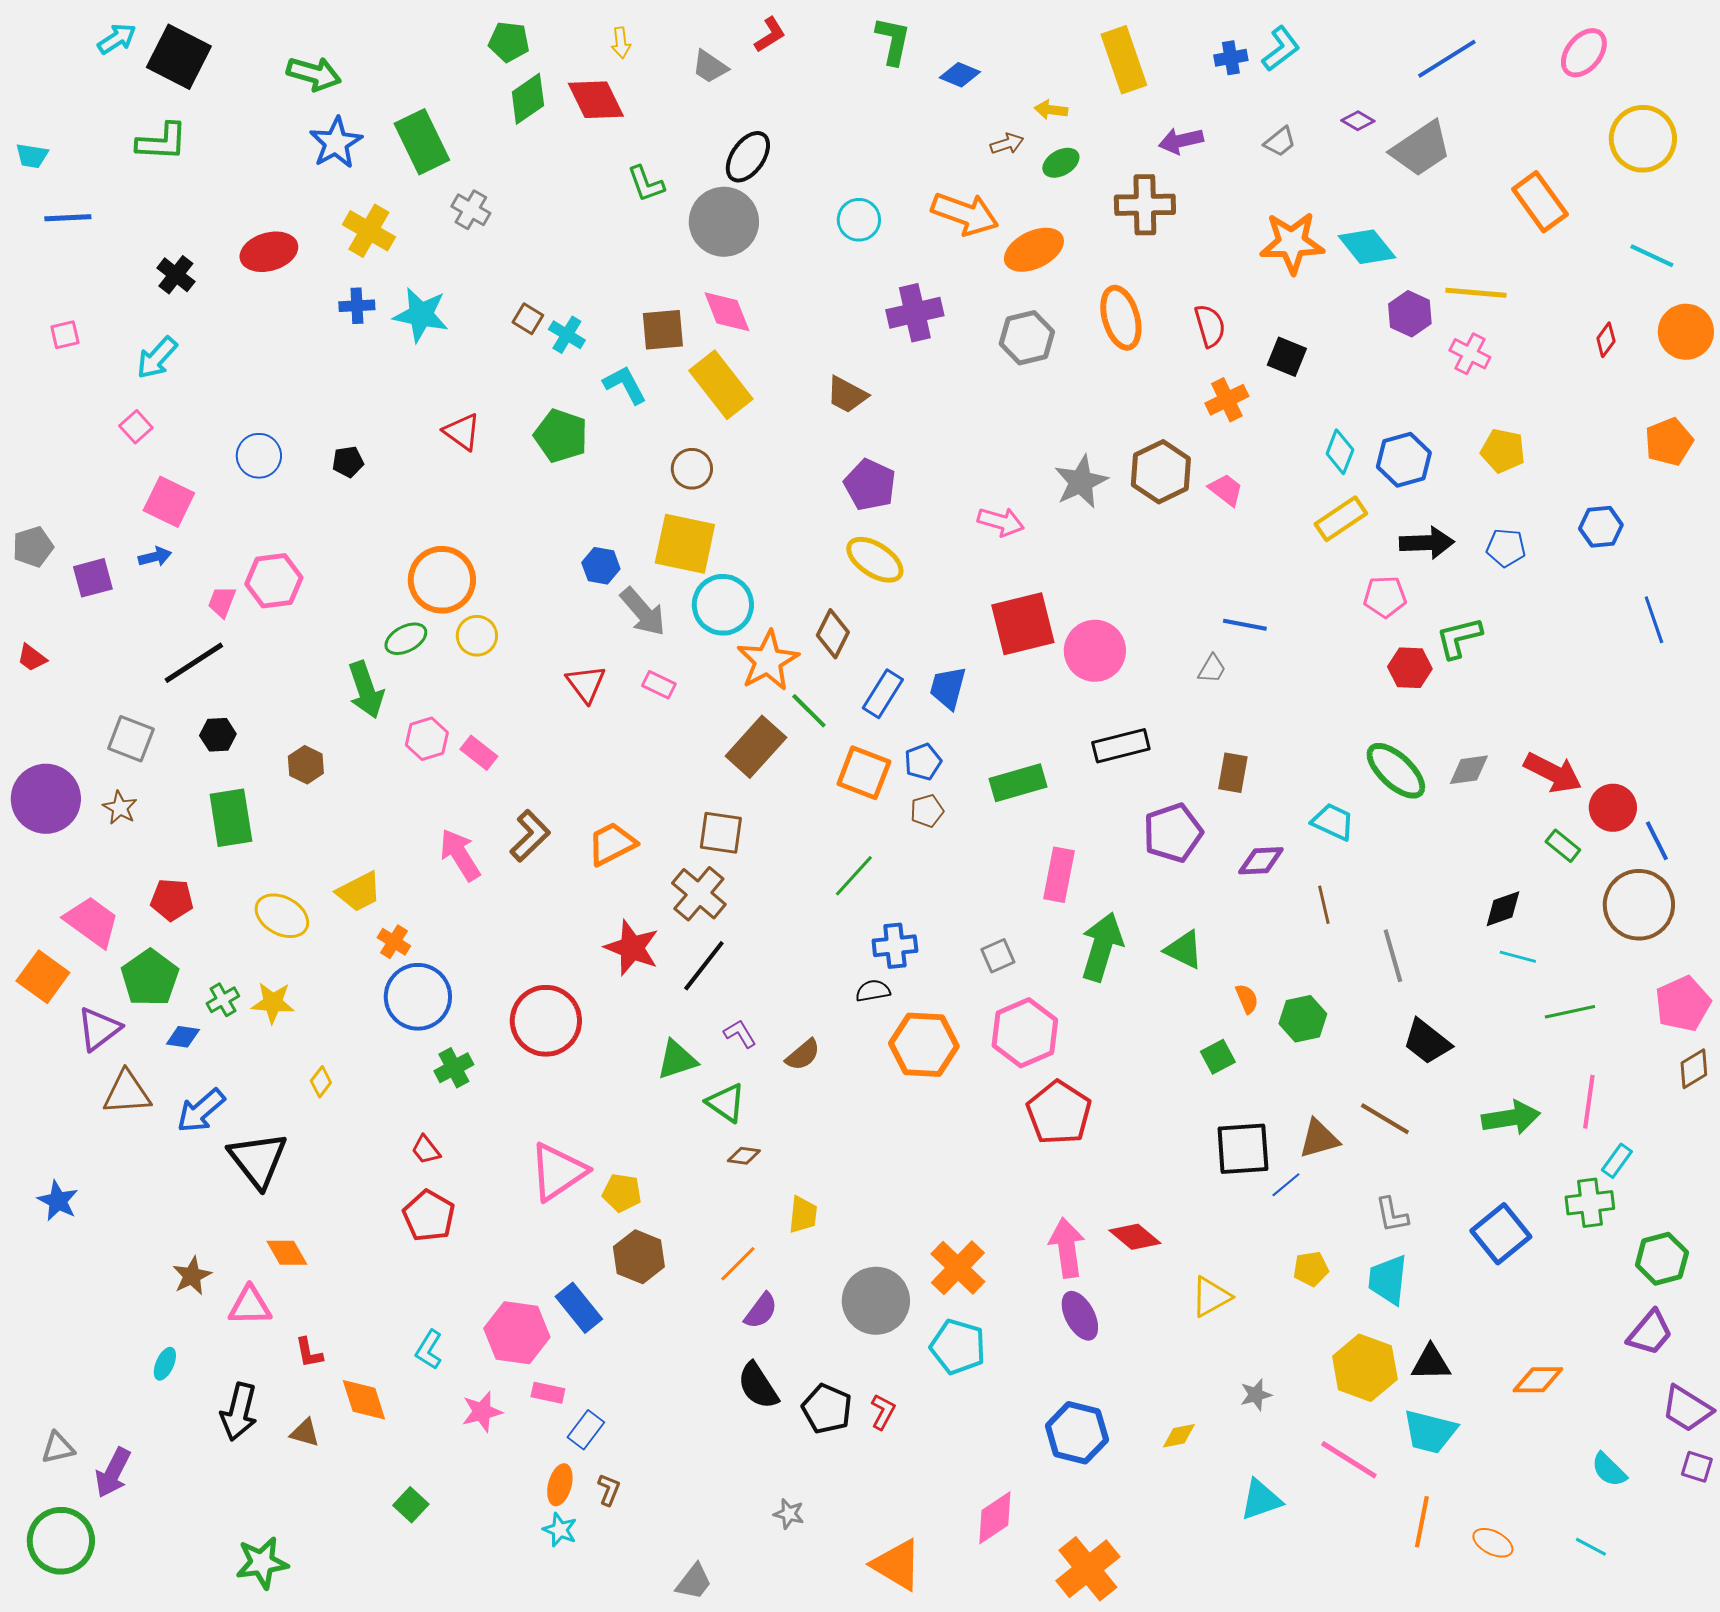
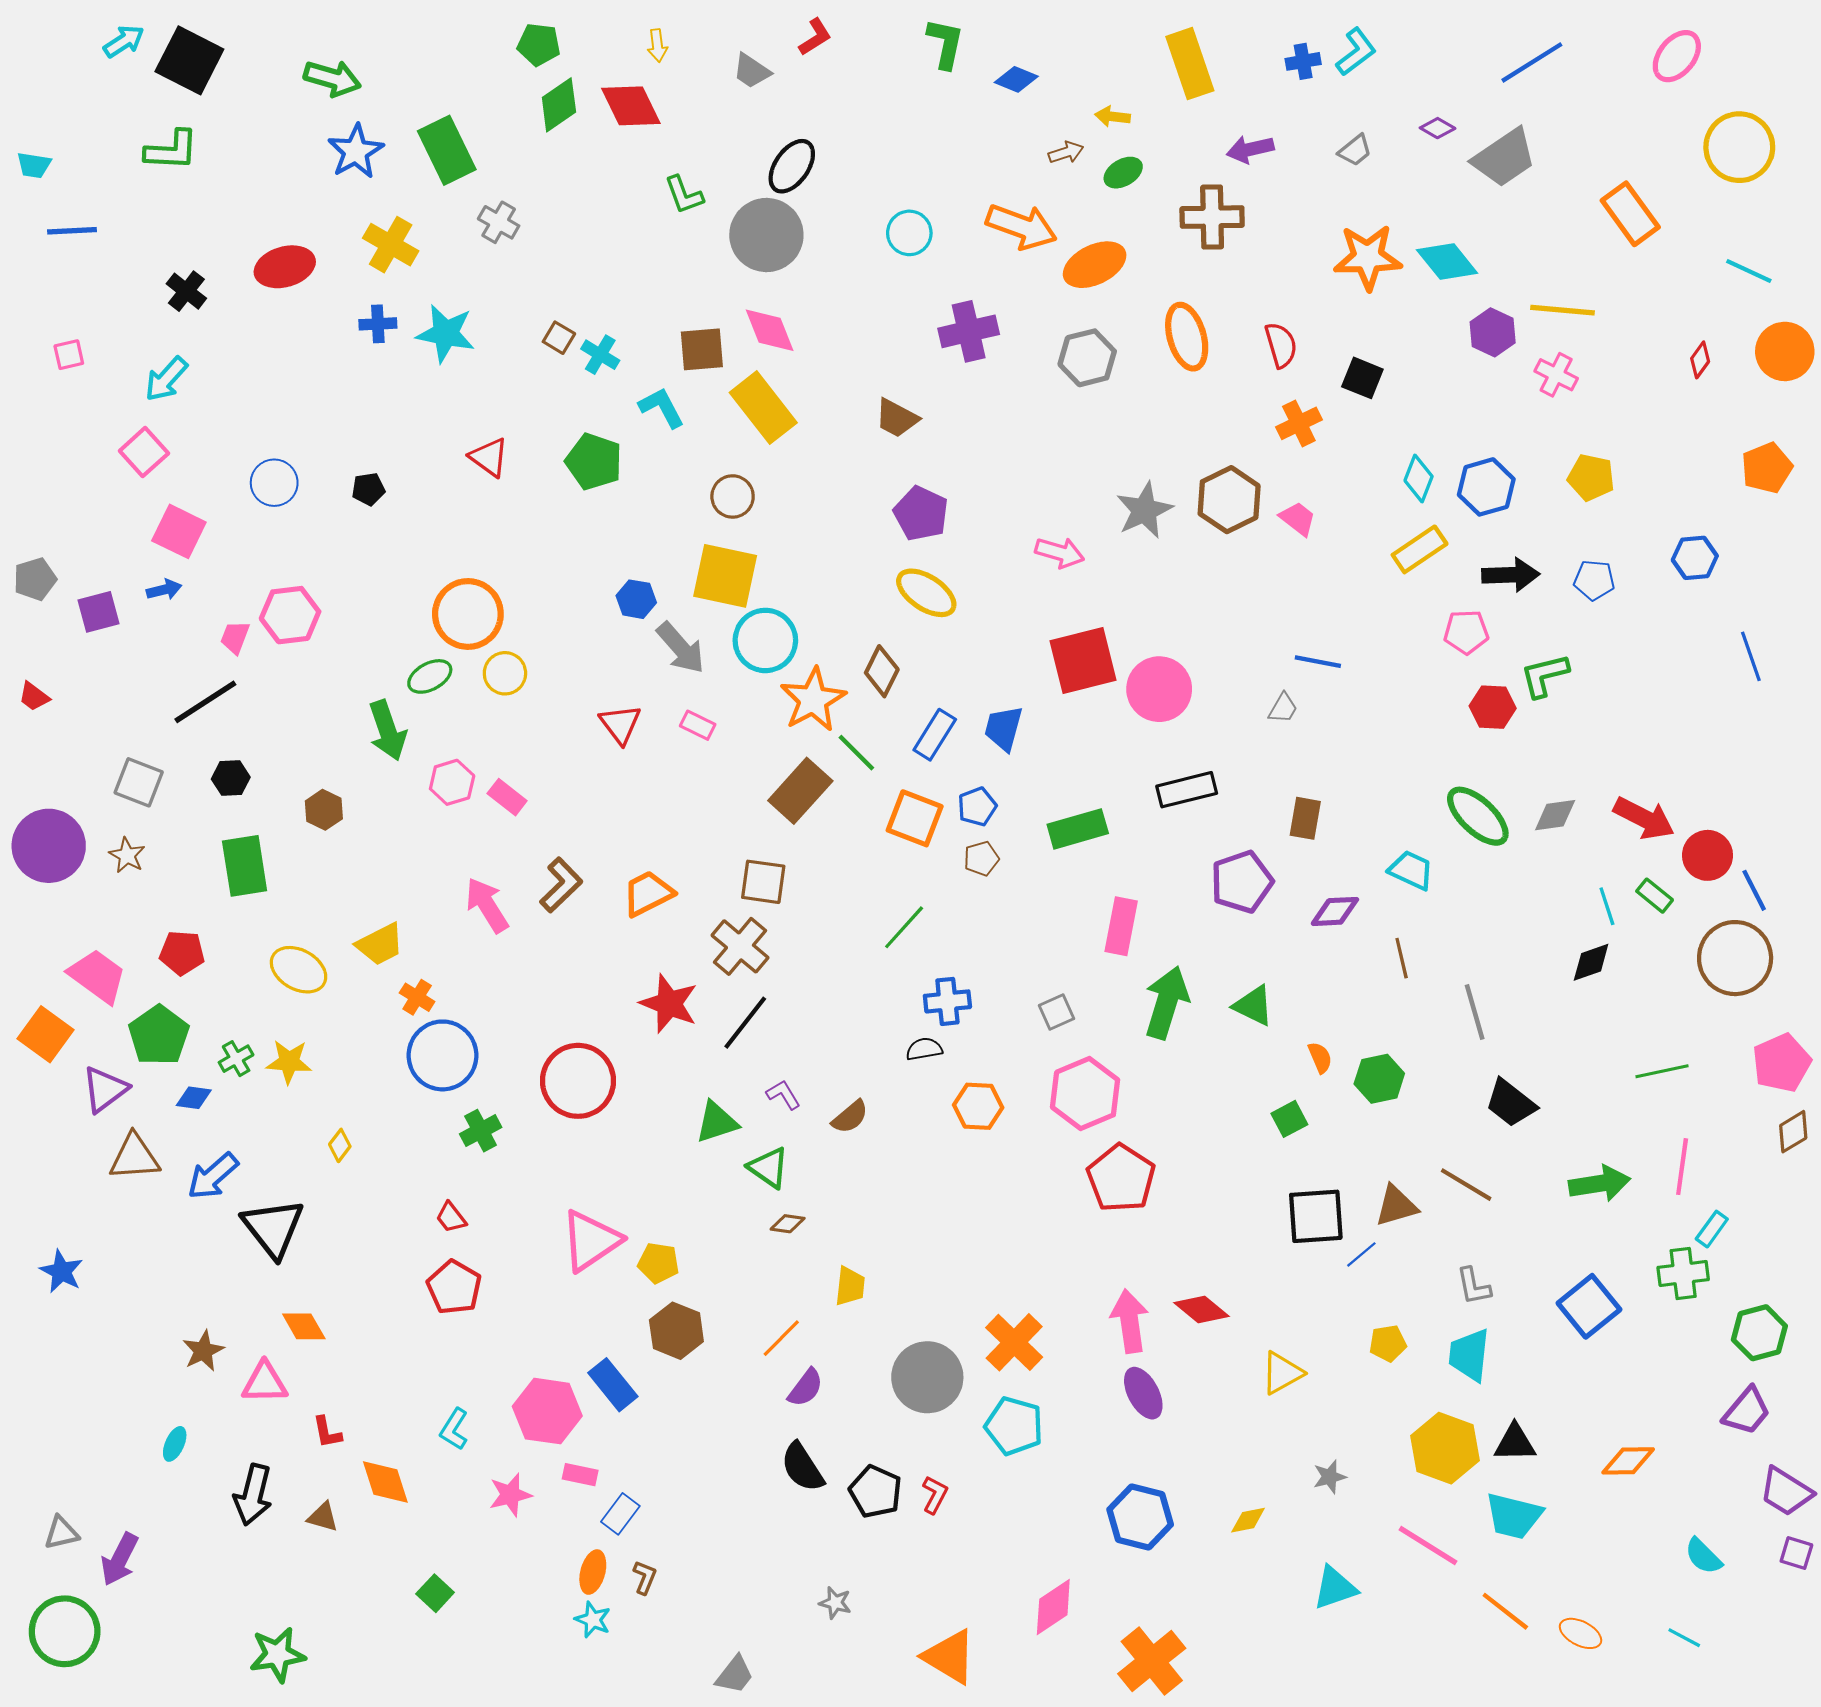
pink square: (136, 427) -> (144, 452), size x1.4
cyan line: (1518, 957) -> (1607, 906), moved, turned 57
orange hexagon: (924, 1045) -> (978, 1106), size x0.7
orange line: (1422, 1522) -> (1505, 1611), turned -63

